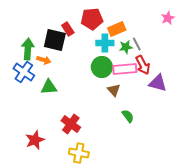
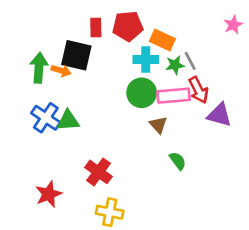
red rectangle: (68, 29) -> (96, 28), moved, turned 32
orange rectangle: (117, 29) -> (162, 40), turned 48
orange arrow: (44, 60) -> (61, 71), moved
blue cross: (24, 72) -> (46, 118), moved

